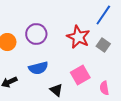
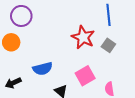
blue line: (103, 15) -> (108, 15), turned -40
purple circle: (36, 34) -> (21, 16), moved

